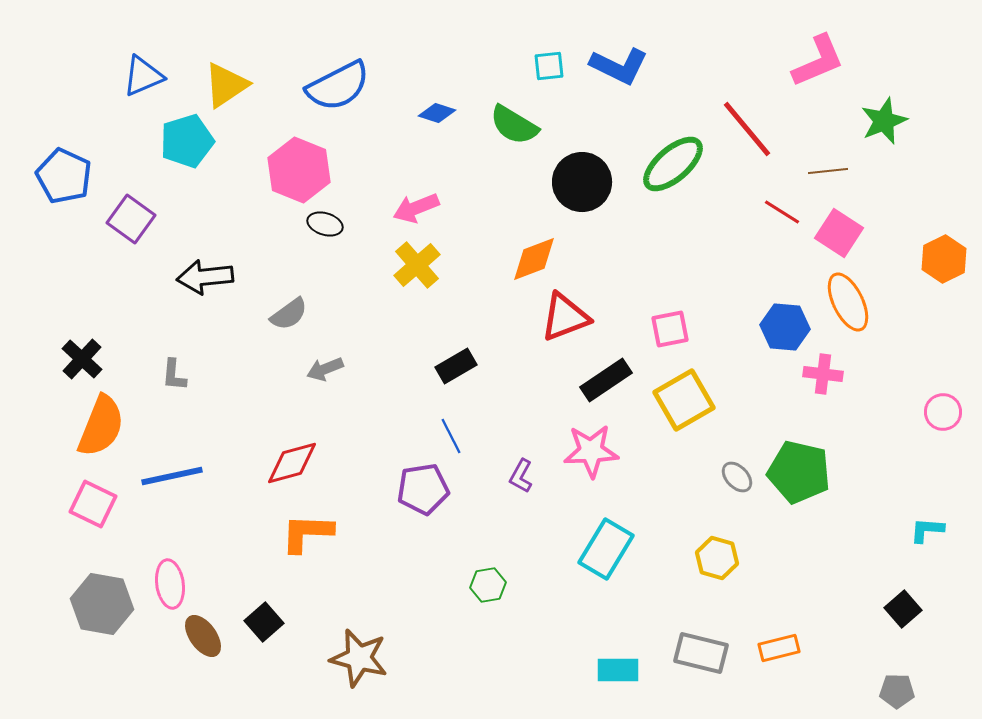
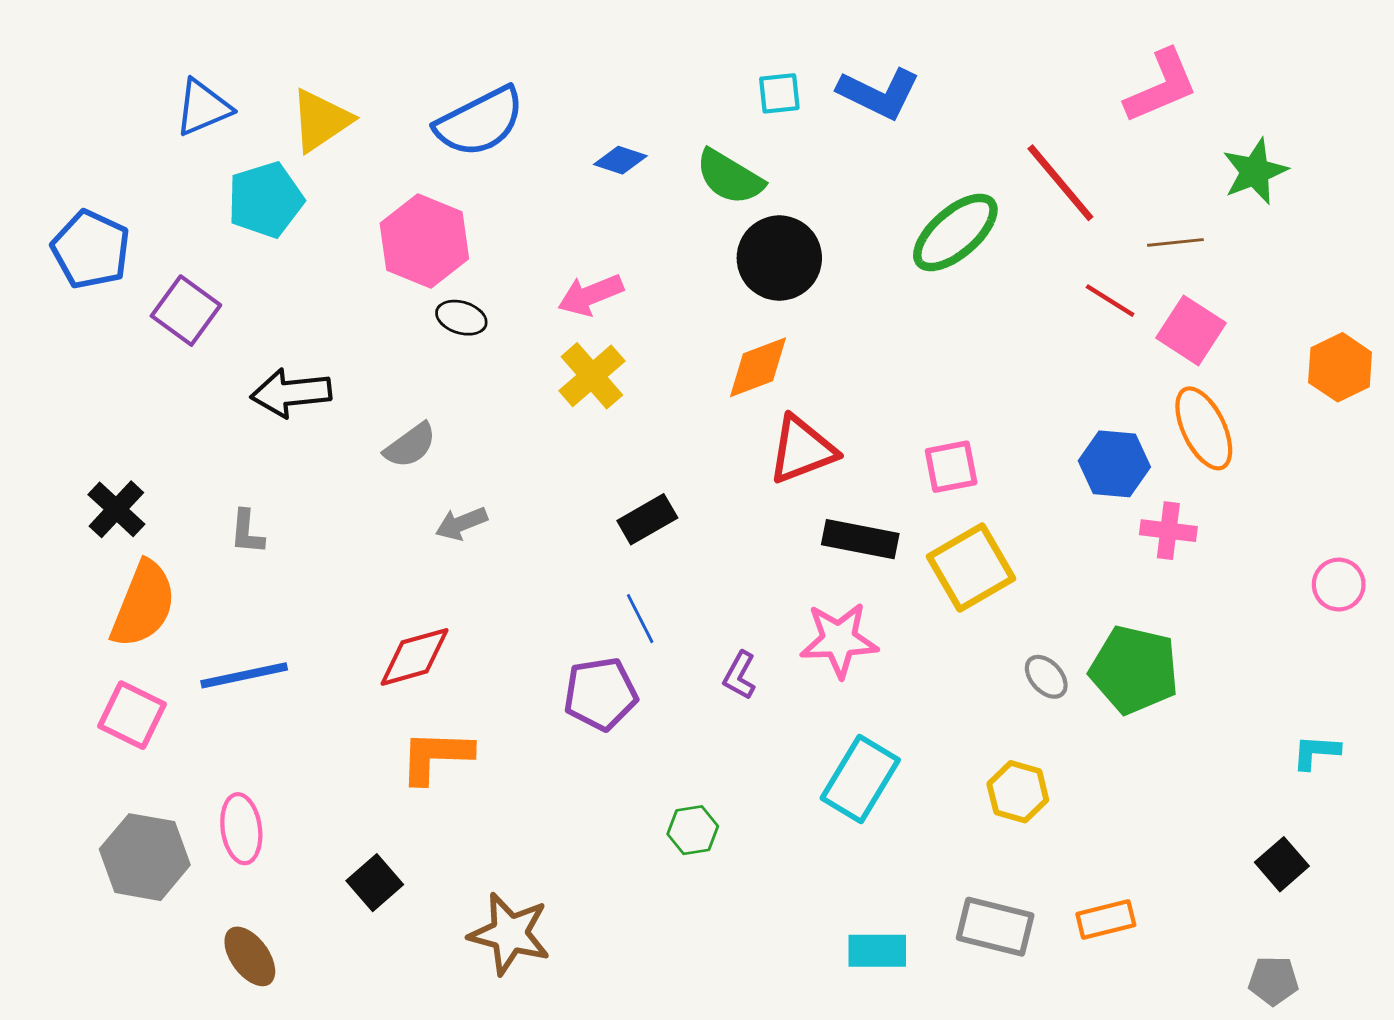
black circle: (582, 182) -> (779, 258), moved
black rectangle: (606, 380) -> (860, 539), turned 45
brown ellipse: (203, 636) -> (250, 956), moved

